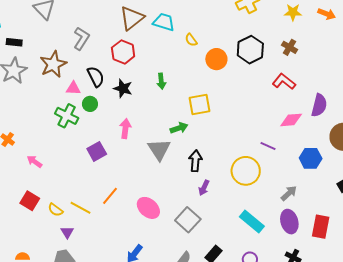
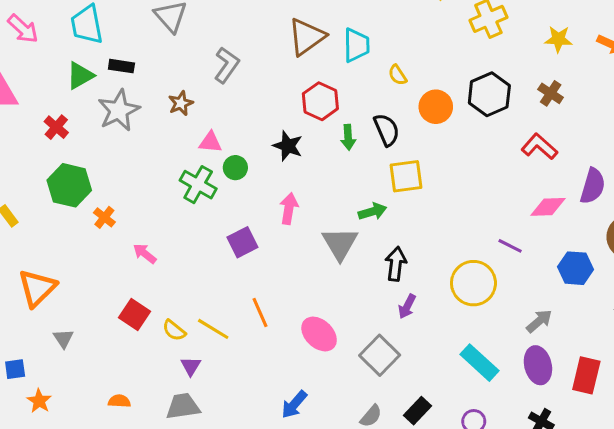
cyan trapezoid: (164, 22) -> (356, 45), turned 70
red hexagon: (123, 52) -> (320, 101), moved
brown star: (53, 64) -> (181, 103), size x0.6
black semicircle: (96, 77) -> (387, 130), moved
orange line: (110, 196) -> (260, 313), turned -66

